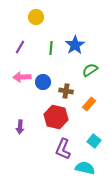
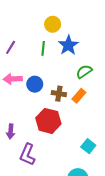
yellow circle: (36, 17) -> (53, 24), moved
orange rectangle: (89, 104) -> (79, 96), moved
purple L-shape: (63, 149) -> (27, 155), moved

